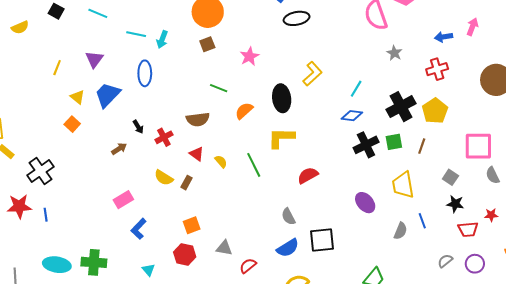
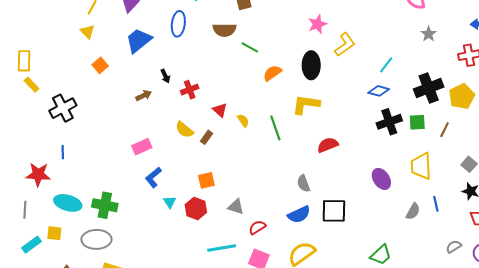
pink star: (249, 56) -> (317, 24), moved
yellow triangle: (77, 97) -> (87, 32), moved
brown semicircle: (198, 119) -> (224, 30), moved
red star: (19, 206) -> (38, 175), moved
cyan triangle: (148, 270) -> (170, 202), moved

